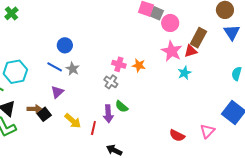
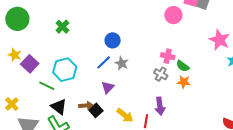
green cross: (11, 13) -> (62, 27), moved
pink circle: (170, 23) -> (173, 15), moved
orange star: (139, 65) -> (184, 82), moved
blue line: (55, 67) -> (104, 62), turned -70
green semicircle: (122, 106) -> (183, 66), moved

